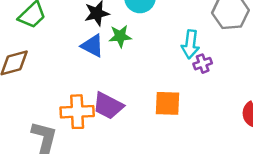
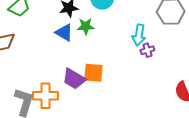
orange square: (167, 103) -> (93, 73), moved
orange cross: (77, 112) -> (46, 96), moved

